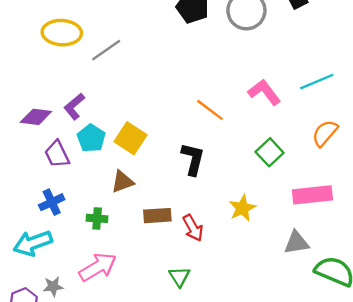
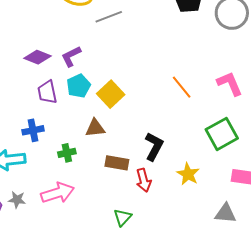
green square: (270, 152) -> (222, 134), size x1.4
black L-shape: (193, 159) -> (154, 146), moved
yellow star: (242, 208) -> (188, 174), turned -30
green cross: (97, 218) -> (67, 153), turned -30

